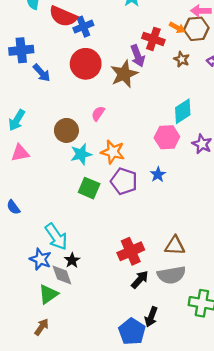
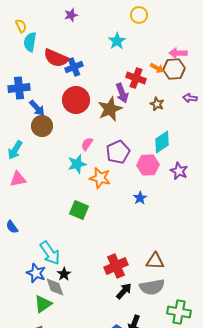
brown star: (182, 59) -> (157, 104), moved
brown circle: (66, 130) -> (42, 126), moved
cyan star: (81, 154) -> (77, 164), moved
purple pentagon: (124, 181) -> (118, 152), moved, turned 30

